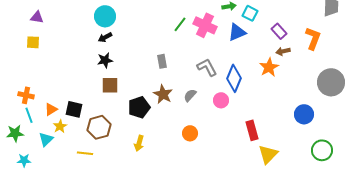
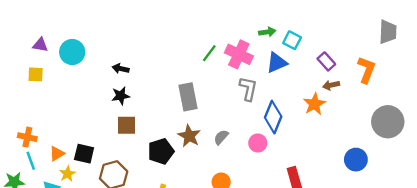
cyan circle: (105, 16) -> (72, 52), moved
black arrow: (105, 37) -> (121, 69), turned 40
gray rectangle: (162, 61) -> (188, 97), size x1.6
gray L-shape: (207, 67) -> (248, 89), moved, turned 40

